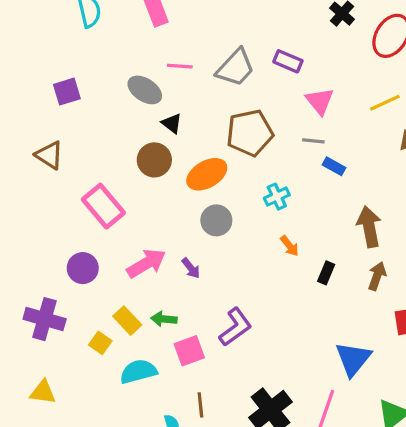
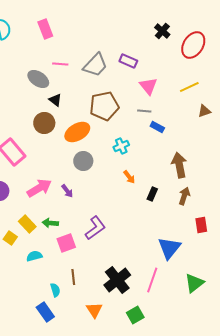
cyan semicircle: (138, 372) -> (34, 256), size x0.7

